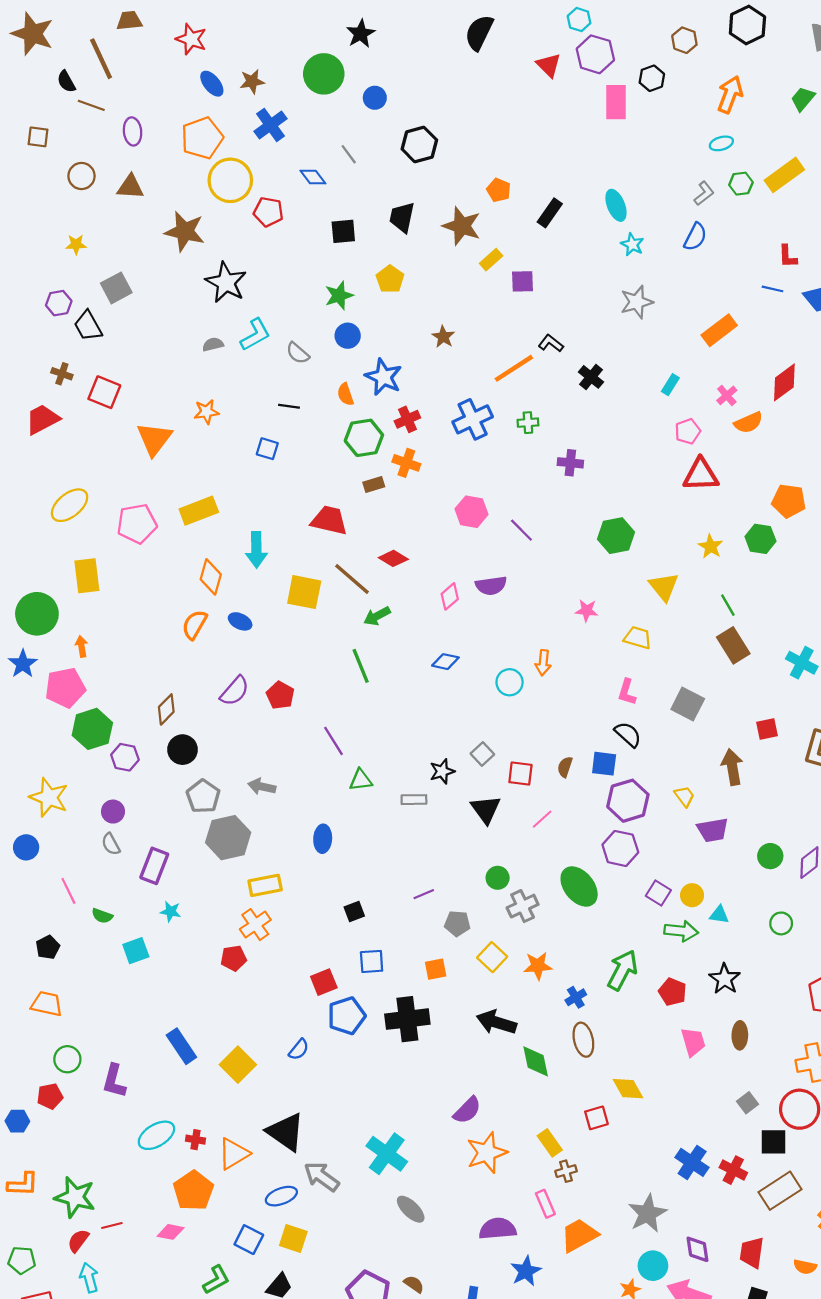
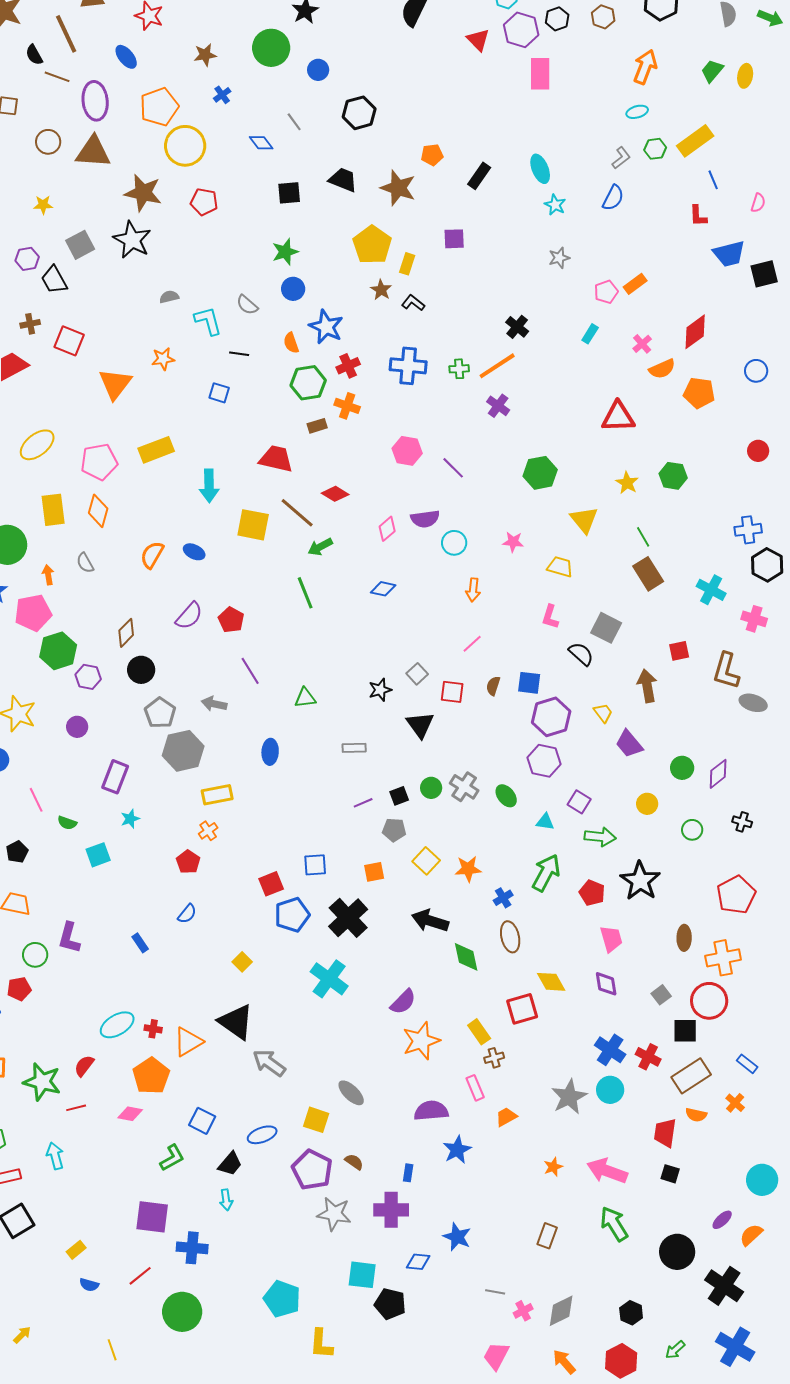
black hexagon: (652, 78) -> (557, 19), moved
blue ellipse: (212, 84) -> (126, 57), moved
blue cross: (271, 125) -> (222, 95), size x0.6
purple ellipse: (133, 131) -> (95, 101), size x1.5
brown triangle: (130, 187) -> (93, 152), size x1.4
orange pentagon: (499, 190) -> (432, 155), turned -30
red pentagon: (268, 212) -> (204, 202), moved
black trapezoid: (402, 217) -> (343, 180), turned 100
yellow rectangle: (491, 260) -> (407, 264), moved, turned -30
yellow pentagon: (390, 279) -> (372, 245), moved, size x1.5
black star: (226, 282) -> (132, 240), moved
blue line: (772, 289) -> (713, 180), moved, turned 54
gray star: (637, 302) -> (559, 258), size x0.7
orange rectangle: (719, 330) -> (635, 284), size x0.7
cyan L-shape: (255, 335) -> (208, 321), moved, turned -76
black L-shape: (551, 343) -> (413, 303), moved
orange line: (514, 368) -> (497, 366), moved
brown cross: (62, 374) -> (30, 324), turned -30
blue cross: (473, 419) -> (408, 366), turned 30
pink pentagon: (688, 431) -> (606, 292), moved
purple cross: (570, 463) -> (498, 406), turned 30
orange pentagon: (789, 501) -> (699, 393), moved
orange diamond: (211, 577) -> (98, 511), moved
cyan circle: (510, 682) -> (454, 543), moved
black semicircle: (628, 734) -> (581, 654), moved
purple line: (334, 741) -> (250, 671), moved
gray rectangle: (414, 800) -> (354, 748), moved
pink line: (542, 819) -> (472, 644), moved
purple trapezoid: (713, 830) -> (629, 744), turned 60
gray semicircle: (111, 844) -> (85, 563), moved
green ellipse: (579, 886) -> (506, 796), size x0.6
yellow circle: (692, 895) -> (647, 804), moved
gray cross: (523, 906) -> (464, 787), moved, turned -32
cyan star: (171, 911) -> (130, 819), turned -30
black square: (354, 911) -> (399, 796), moved
cyan triangle: (719, 915) -> (545, 822), moved
orange cross: (255, 925) -> (208, 831), size x0.7
red pentagon: (234, 958) -> (188, 862), turned -30
black star: (725, 979) -> (640, 881), size x1.4
black cross: (407, 1019) -> (348, 918), turned -36
brown ellipse: (740, 1035) -> (684, 938), moved
blue rectangle: (181, 1046) -> (140, 943), size x0.6
blue semicircle: (299, 1049) -> (187, 914), moved
yellow square: (238, 1065) -> (242, 962), moved, size x0.6
purple L-shape: (114, 1081) -> (69, 938), moved
red square: (596, 1118) -> (522, 1009), size x1.4
cyan cross: (387, 1154) -> (329, 979), moved
blue ellipse: (281, 1196) -> (262, 1135), moved
orange trapezoid: (579, 1235) -> (506, 1117), size x0.6
yellow square: (293, 1238) -> (316, 1120), moved
red semicircle: (78, 1241) -> (84, 1066), moved
purple diamond: (697, 1249) -> (606, 984), moved
cyan circle: (653, 1266) -> (610, 1090), moved
orange semicircle: (805, 1267) -> (696, 1115), moved

